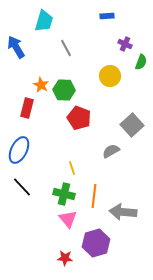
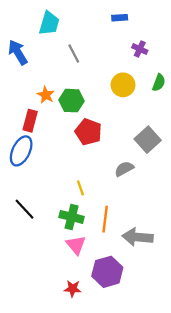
green semicircle: (141, 62) -> (159, 83), moved
blue ellipse: (19, 150) -> (21, 151), moved

